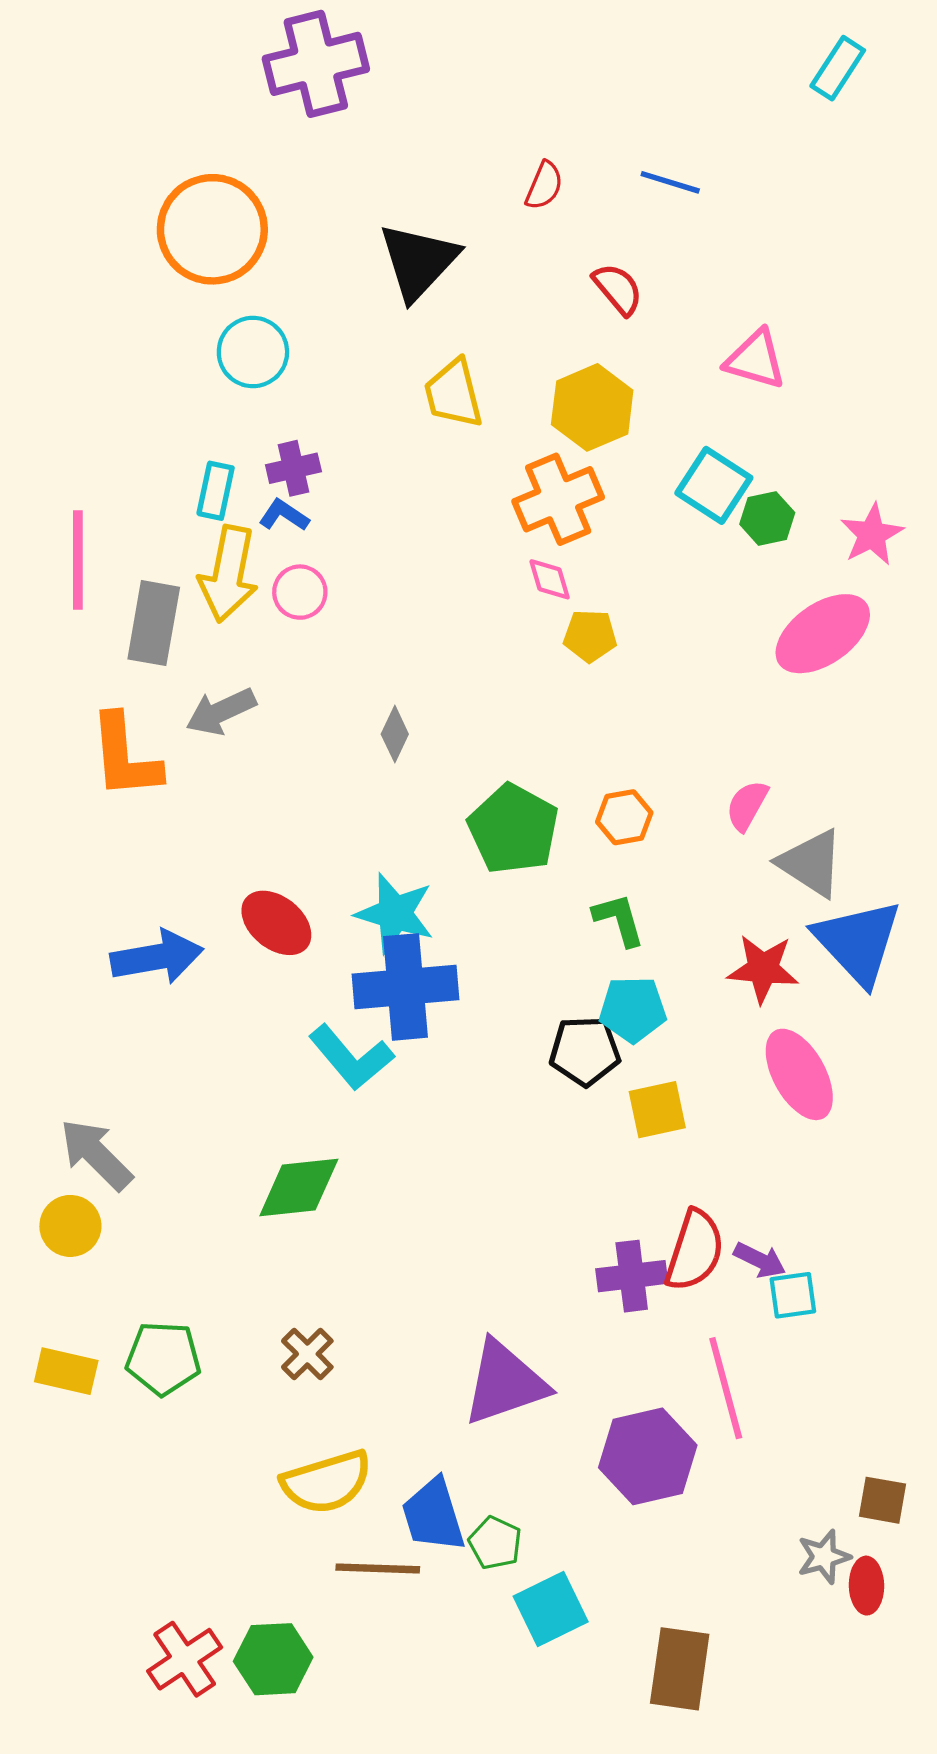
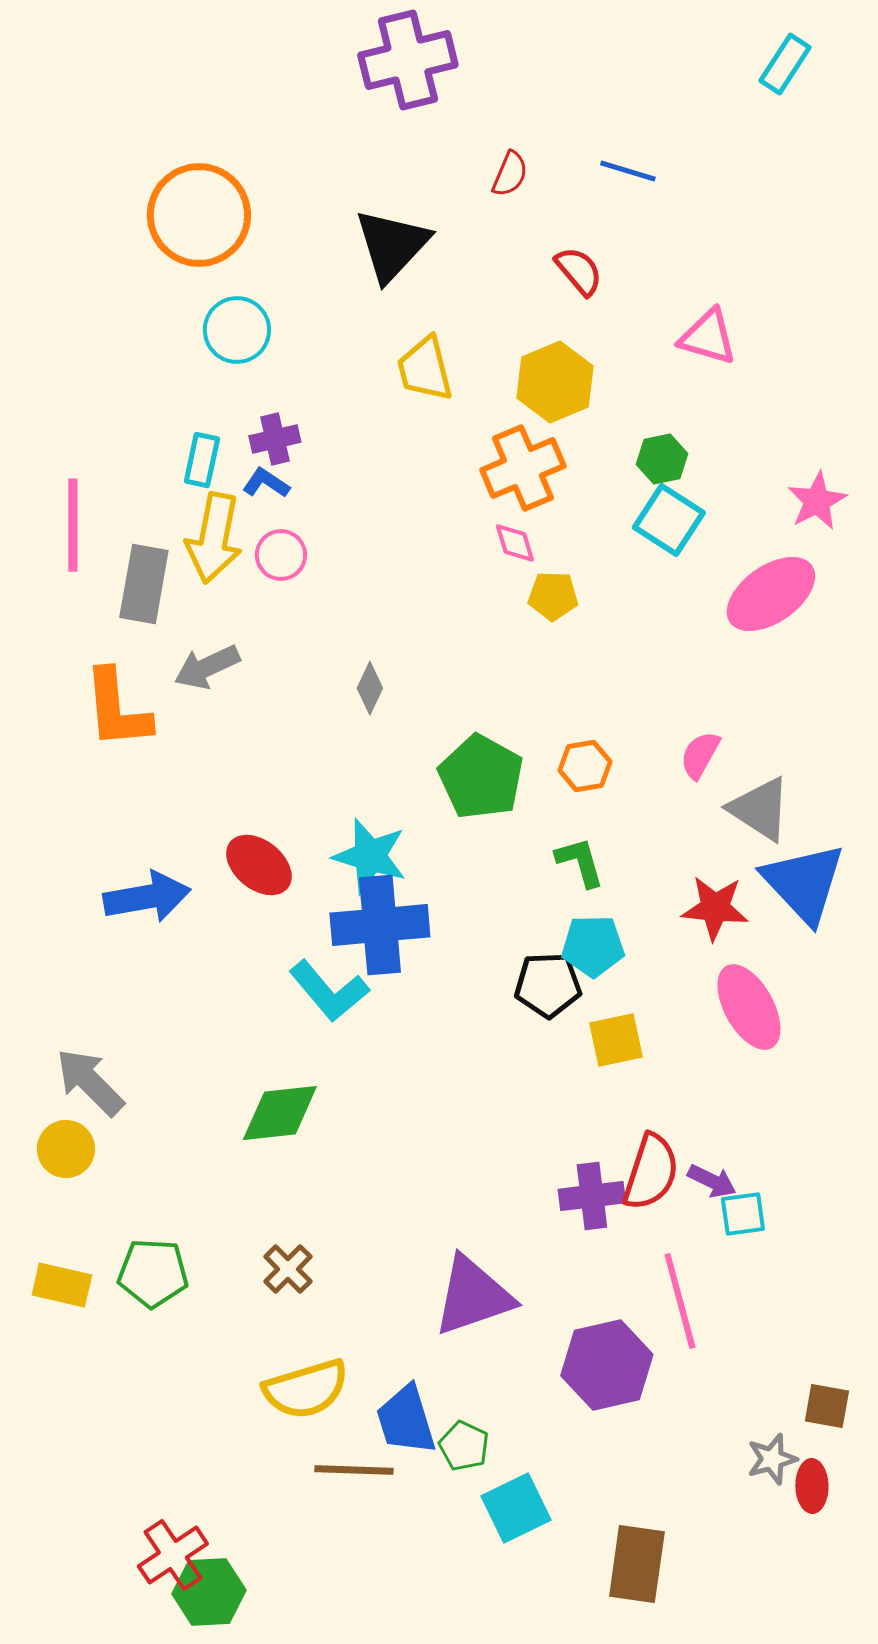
purple cross: (316, 64) -> (408, 60), moved
cyan square: (714, 485) -> (669, 520), moved
green hexagon: (767, 518) -> (662, 459), moved
green hexagon: (273, 1659) -> (209, 1592), moved

